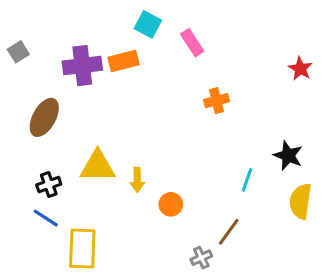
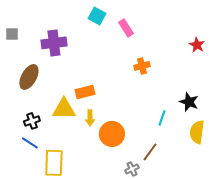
gray square: (18, 52) -> (12, 34), turned 32
orange rectangle: (124, 61) -> (85, 92), moved
orange circle: (171, 204) -> (112, 134), size x1.6

